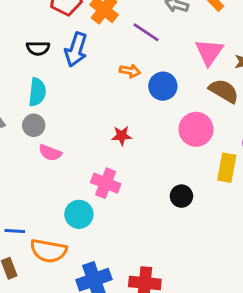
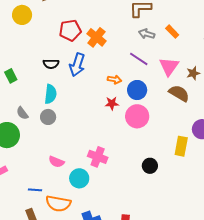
purple line: (146, 32) -> (139, 59), moved
pink circle: (196, 129) -> (137, 116), moved
red star: (122, 136) -> (112, 103), moved
pink semicircle: (50, 153) -> (56, 162), moved

